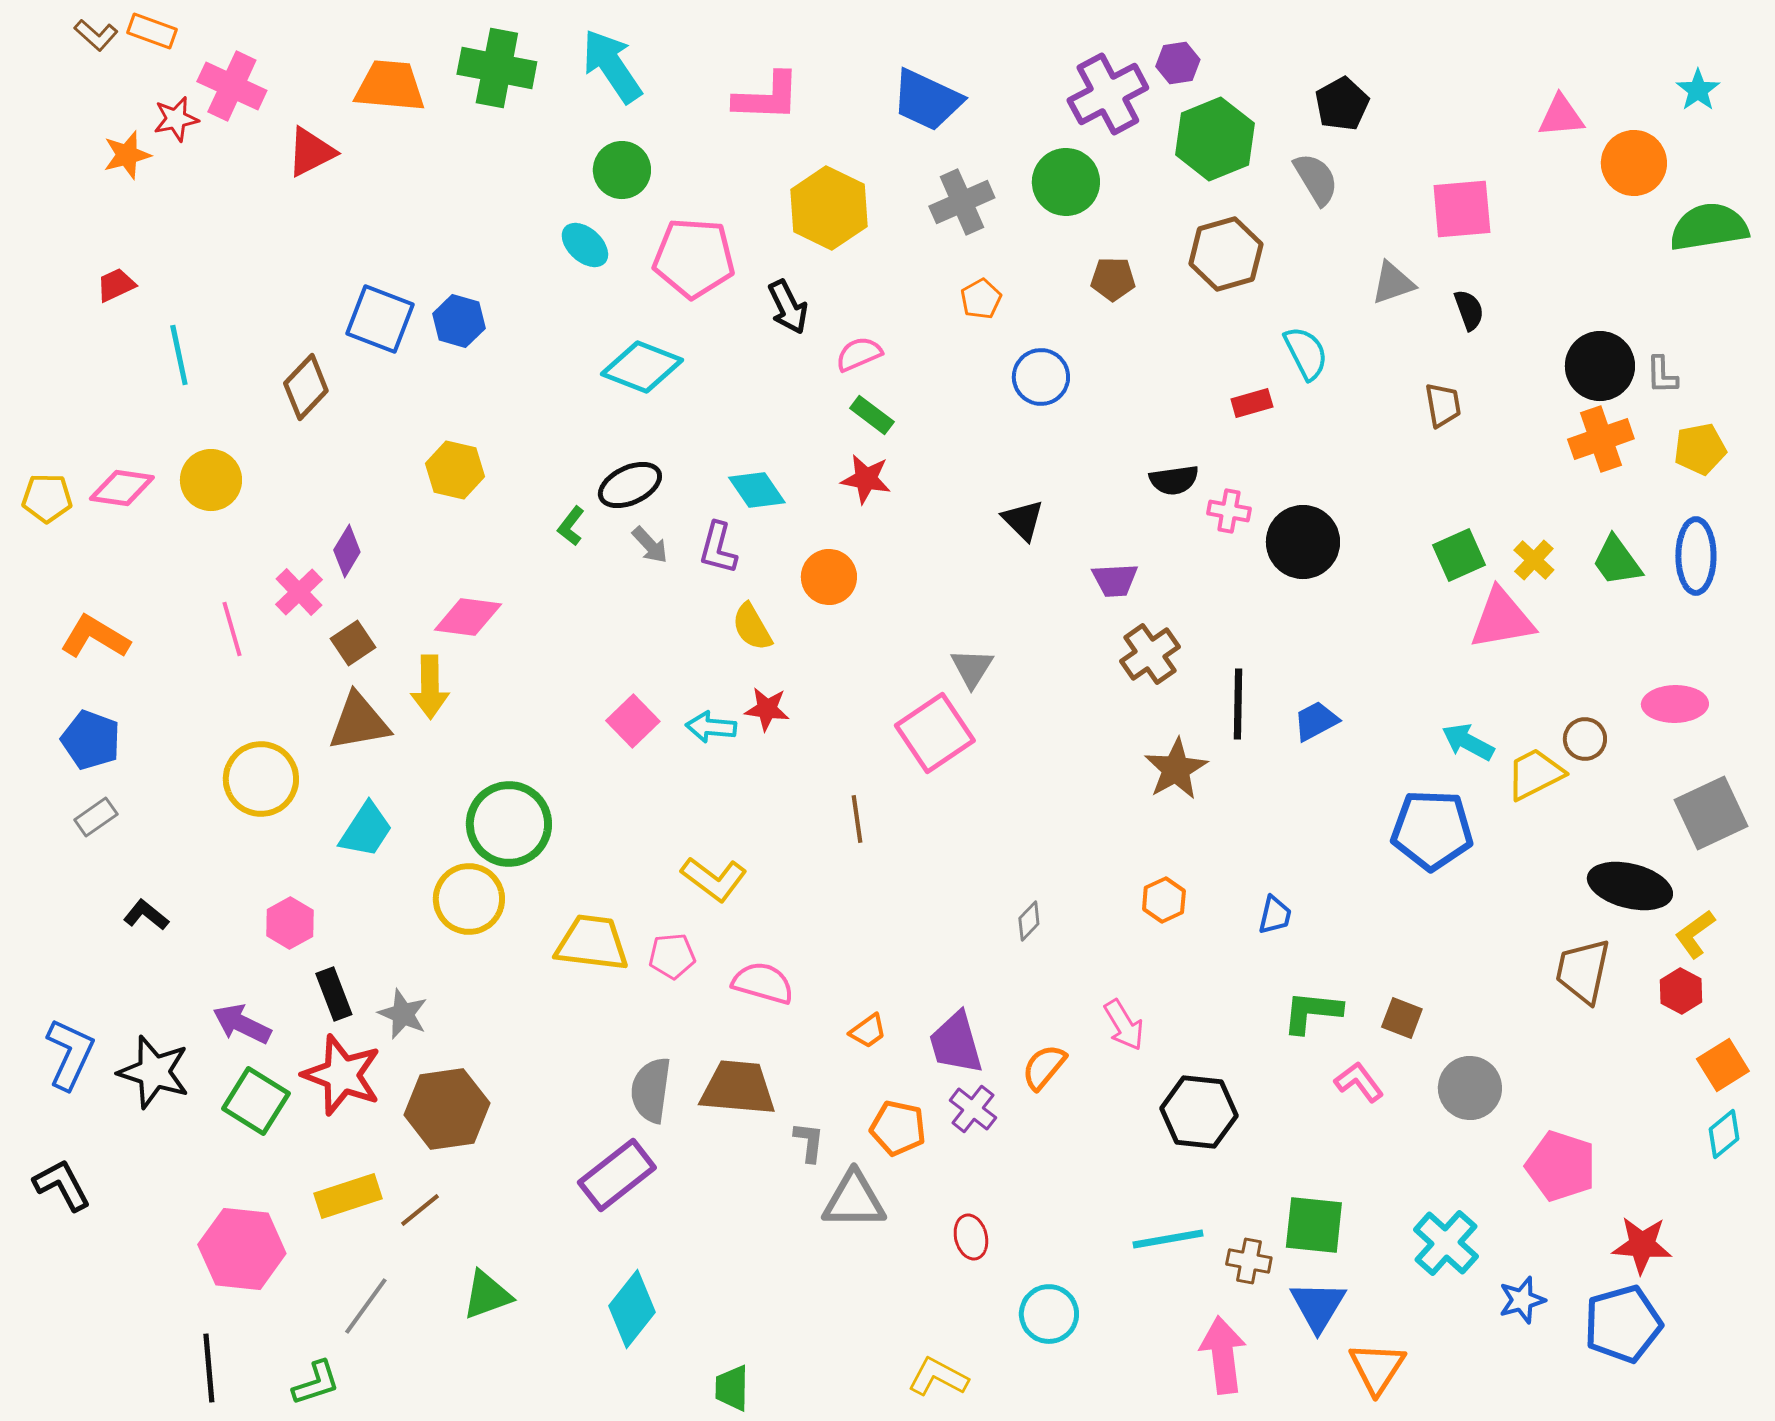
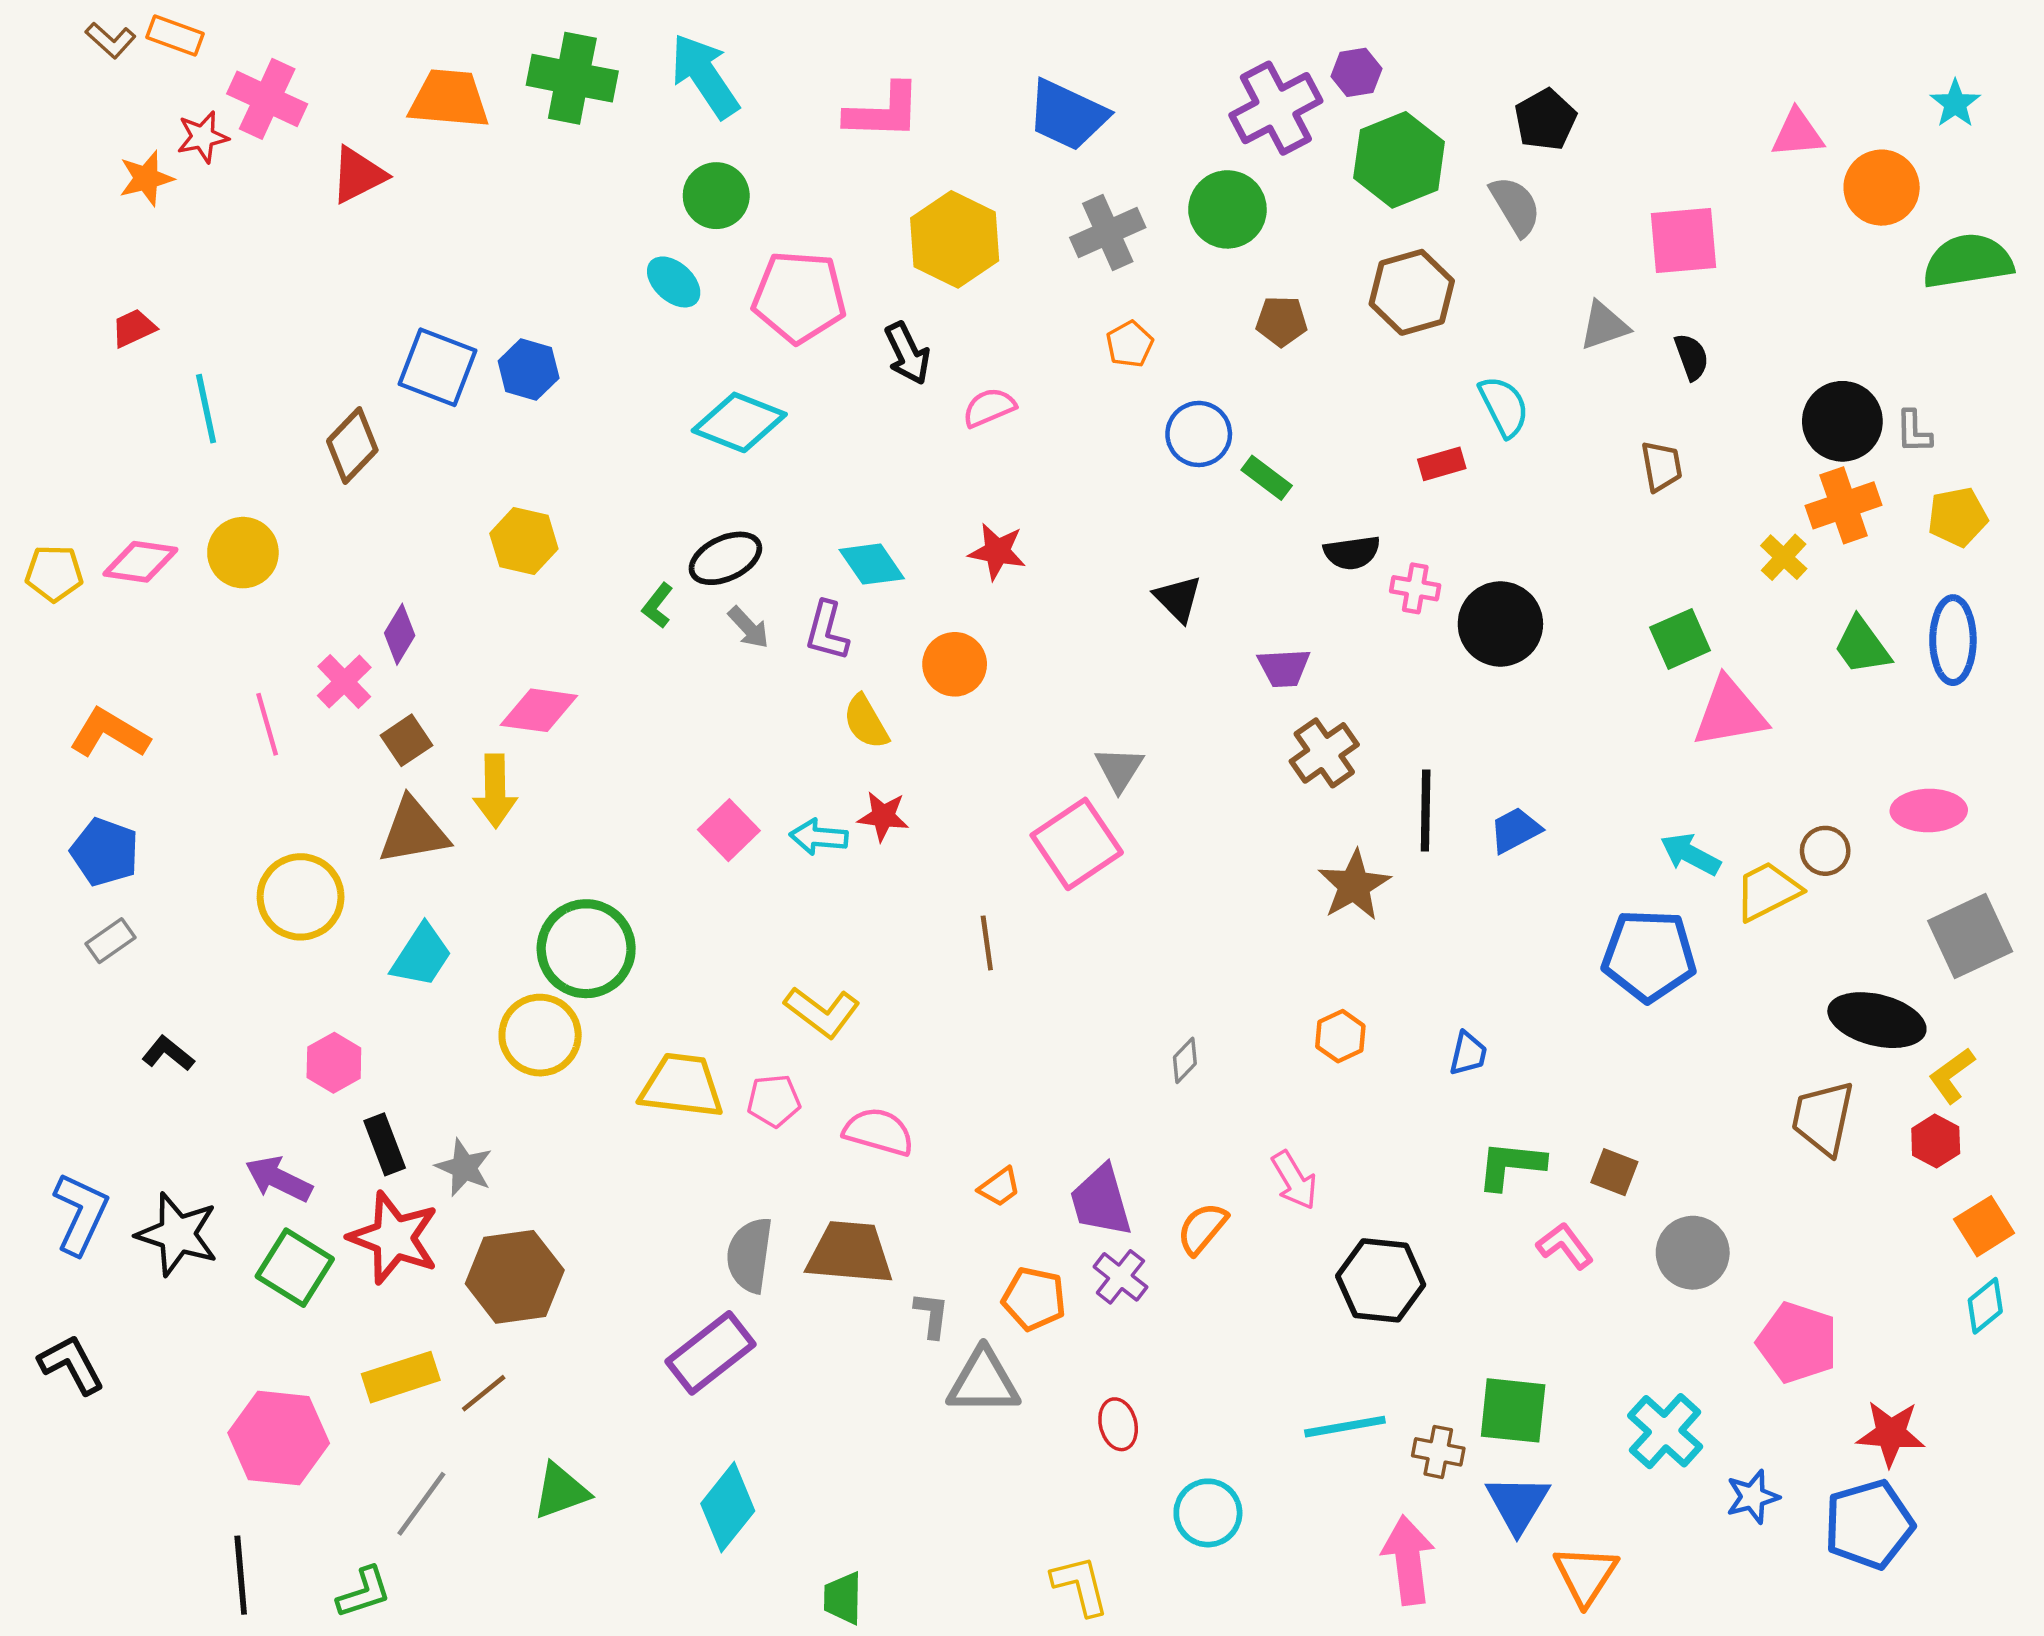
green rectangle: (872, 415) -> (1267, 478), moved
yellow cross: (1534, 560) -> (1784, 557), moved
yellow L-shape: (938, 1377) -> (1080, 1585), turned 48

